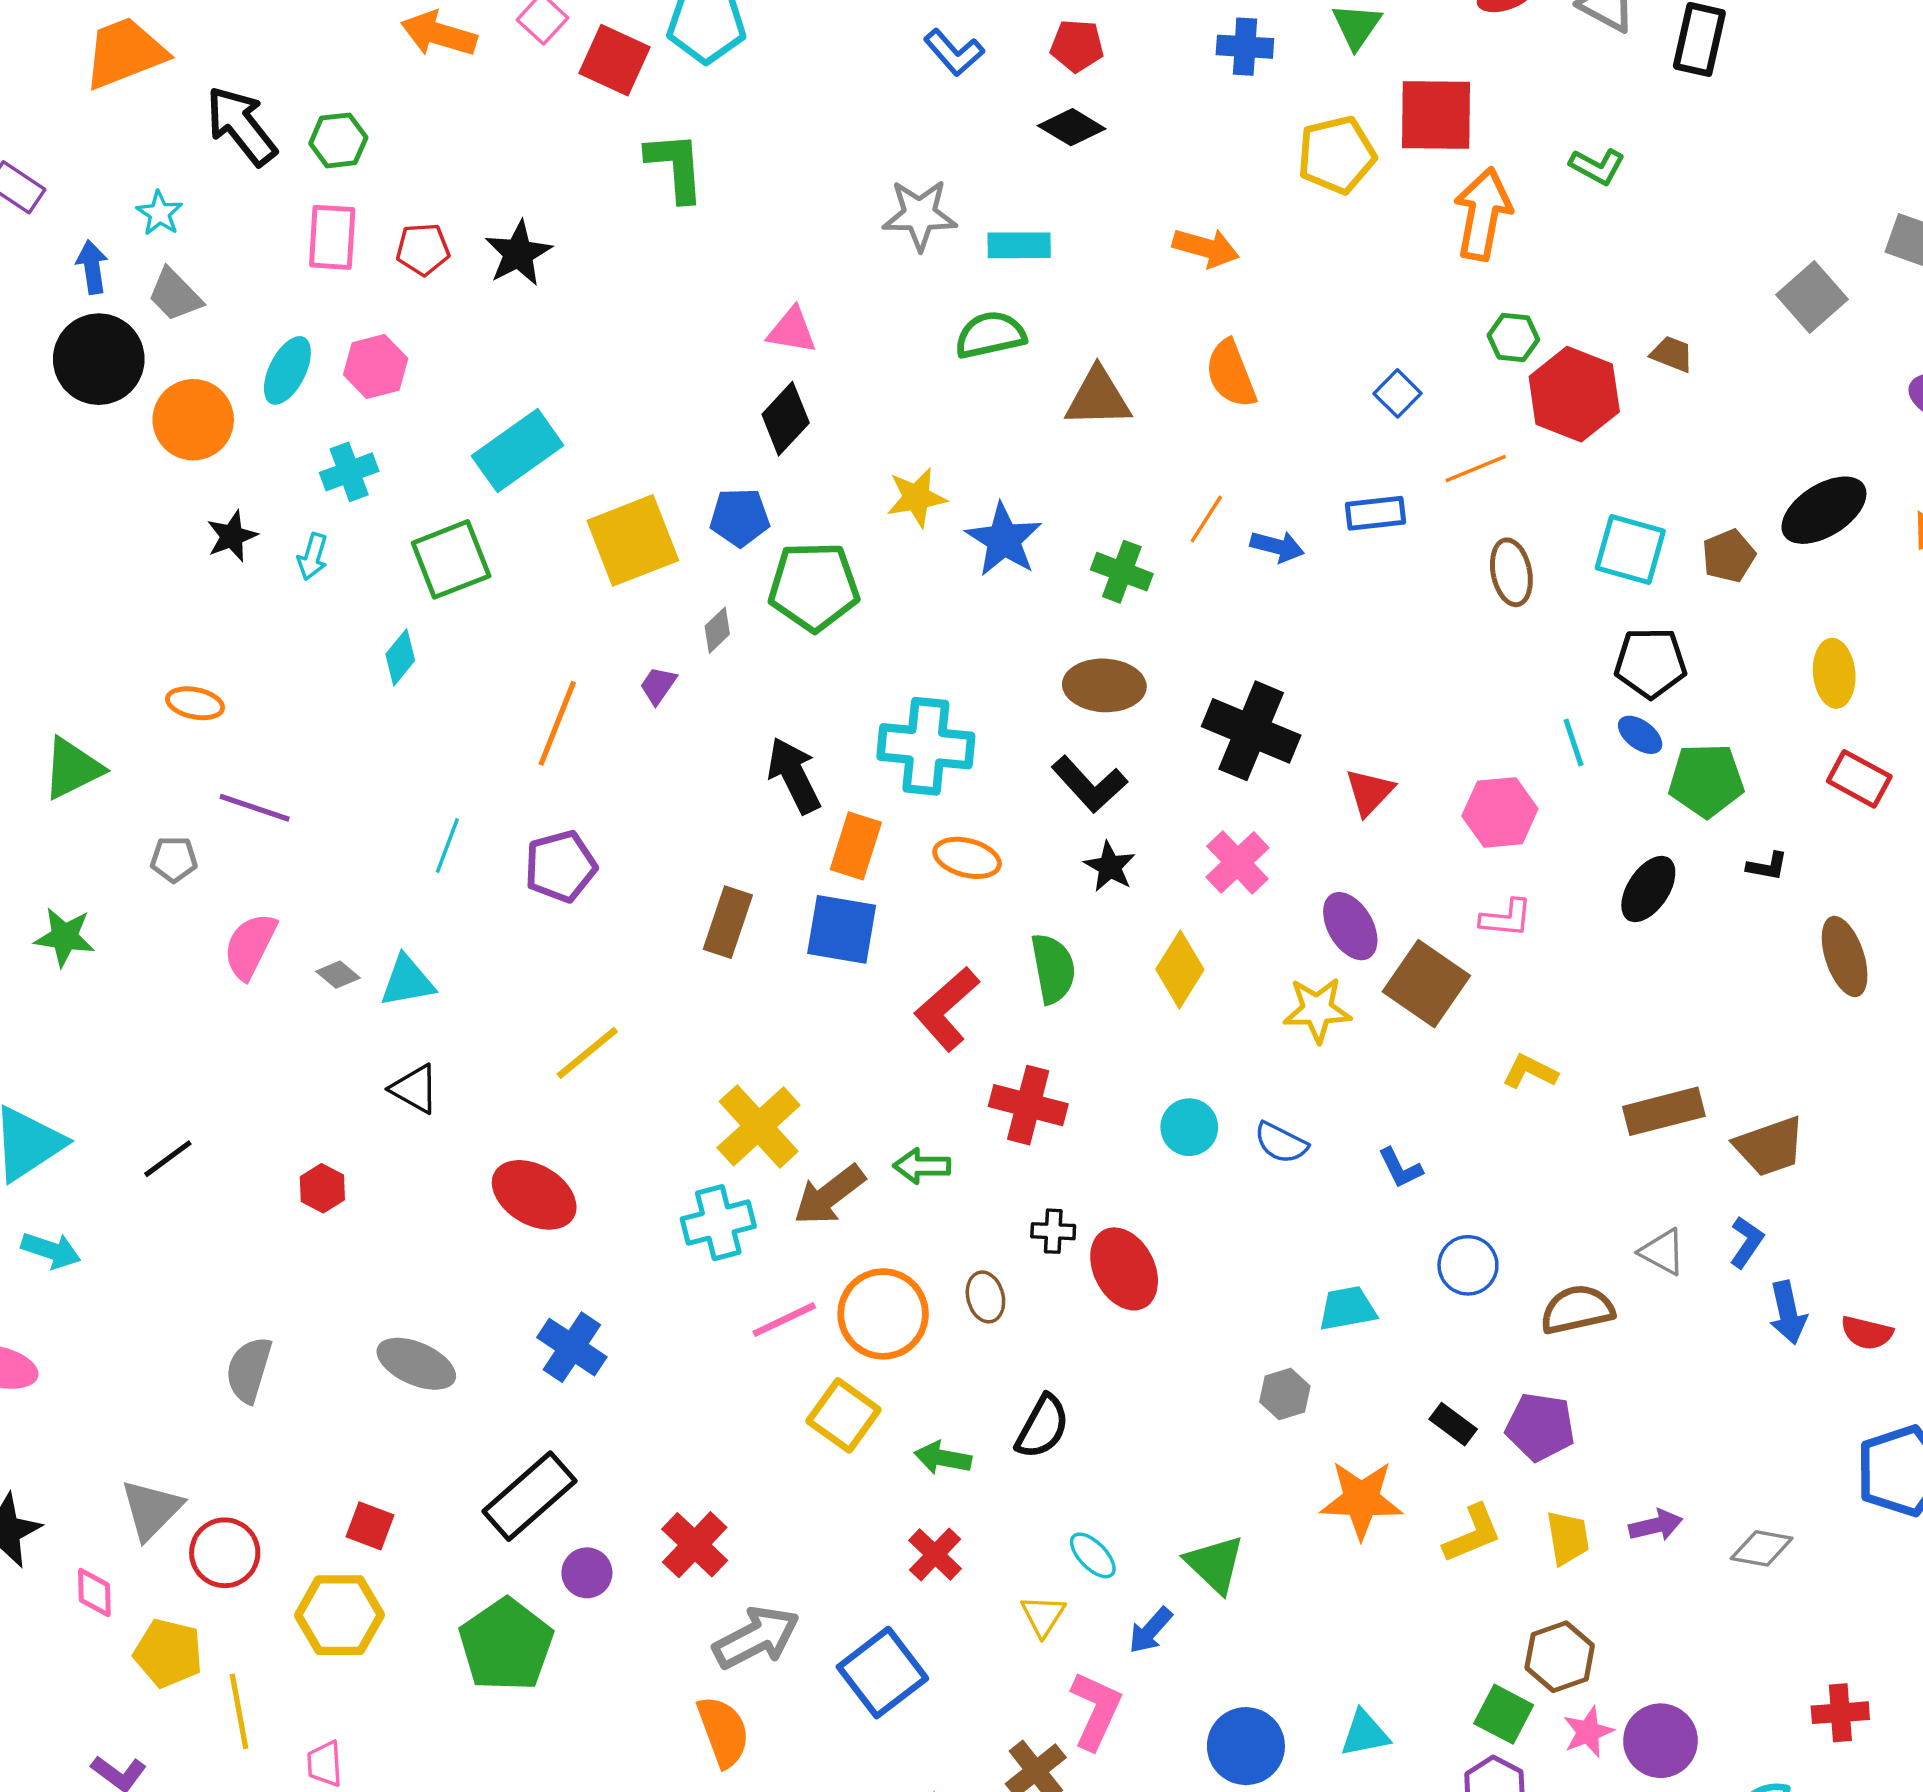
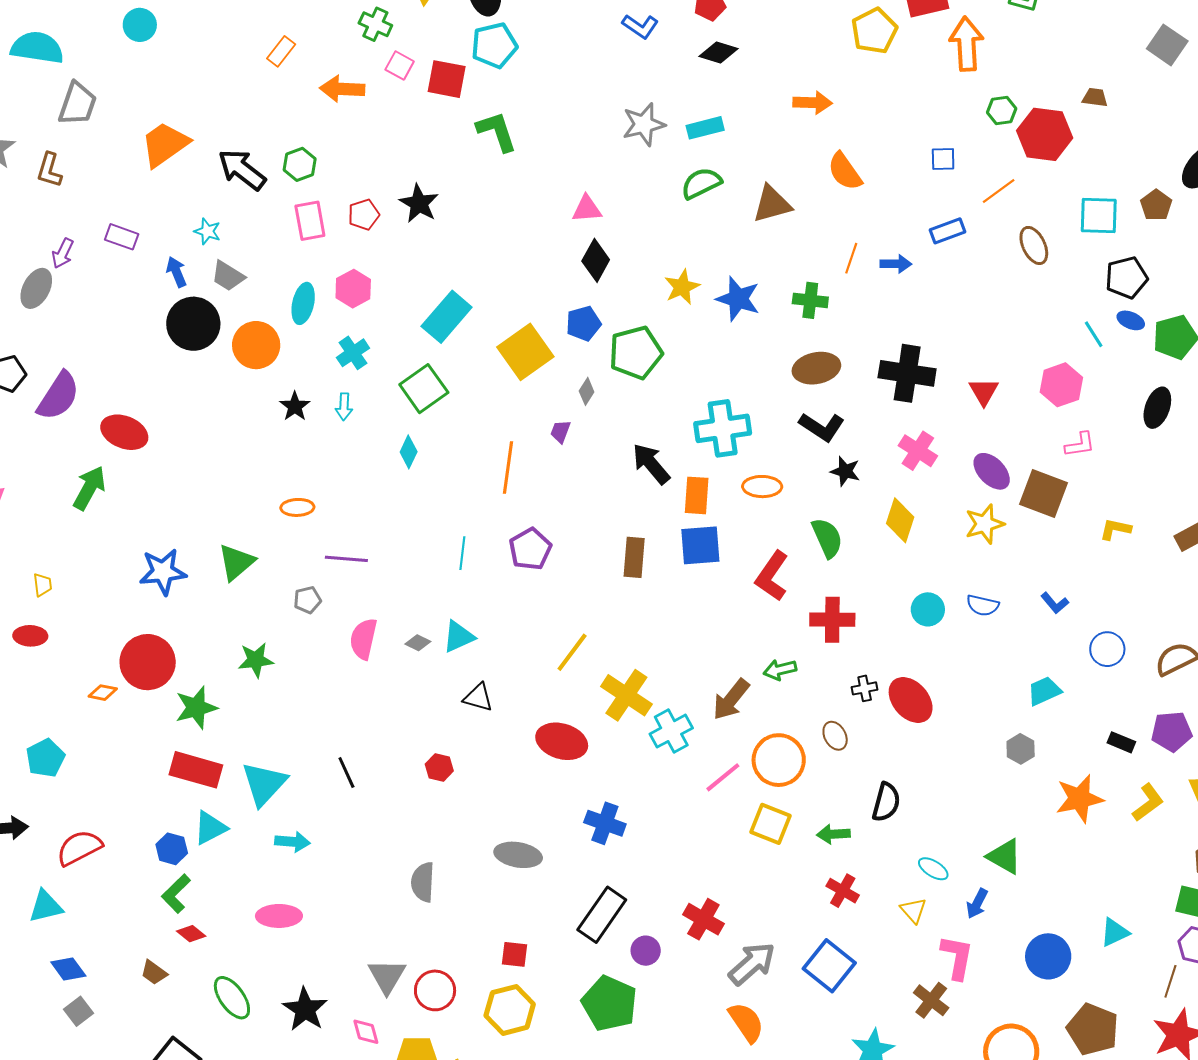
blue square: (1397, 393) -> (943, 159), turned -32
yellow cross: (759, 1126) -> (626, 695), moved
black line: (168, 1159) -> (346, 773), turned -64

